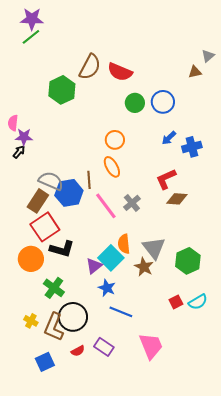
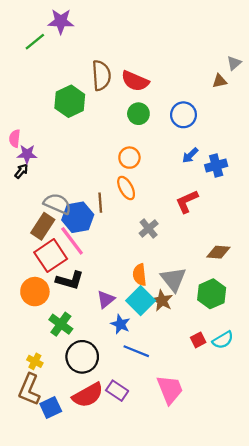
purple star: (32, 19) -> (61, 21), moved
brown semicircle: (90, 67) -> (101, 75), turned -32
green circle: (135, 103) -> (138, 114), moved
brown diamond: (177, 199) -> (218, 252), moved
pink line: (106, 206) -> (72, 241), moved
cyan square: (111, 258) -> (141, 301), moved
brown L-shape: (54, 327) -> (29, 389), moved
red semicircle: (78, 351) -> (88, 395), size x2.0

